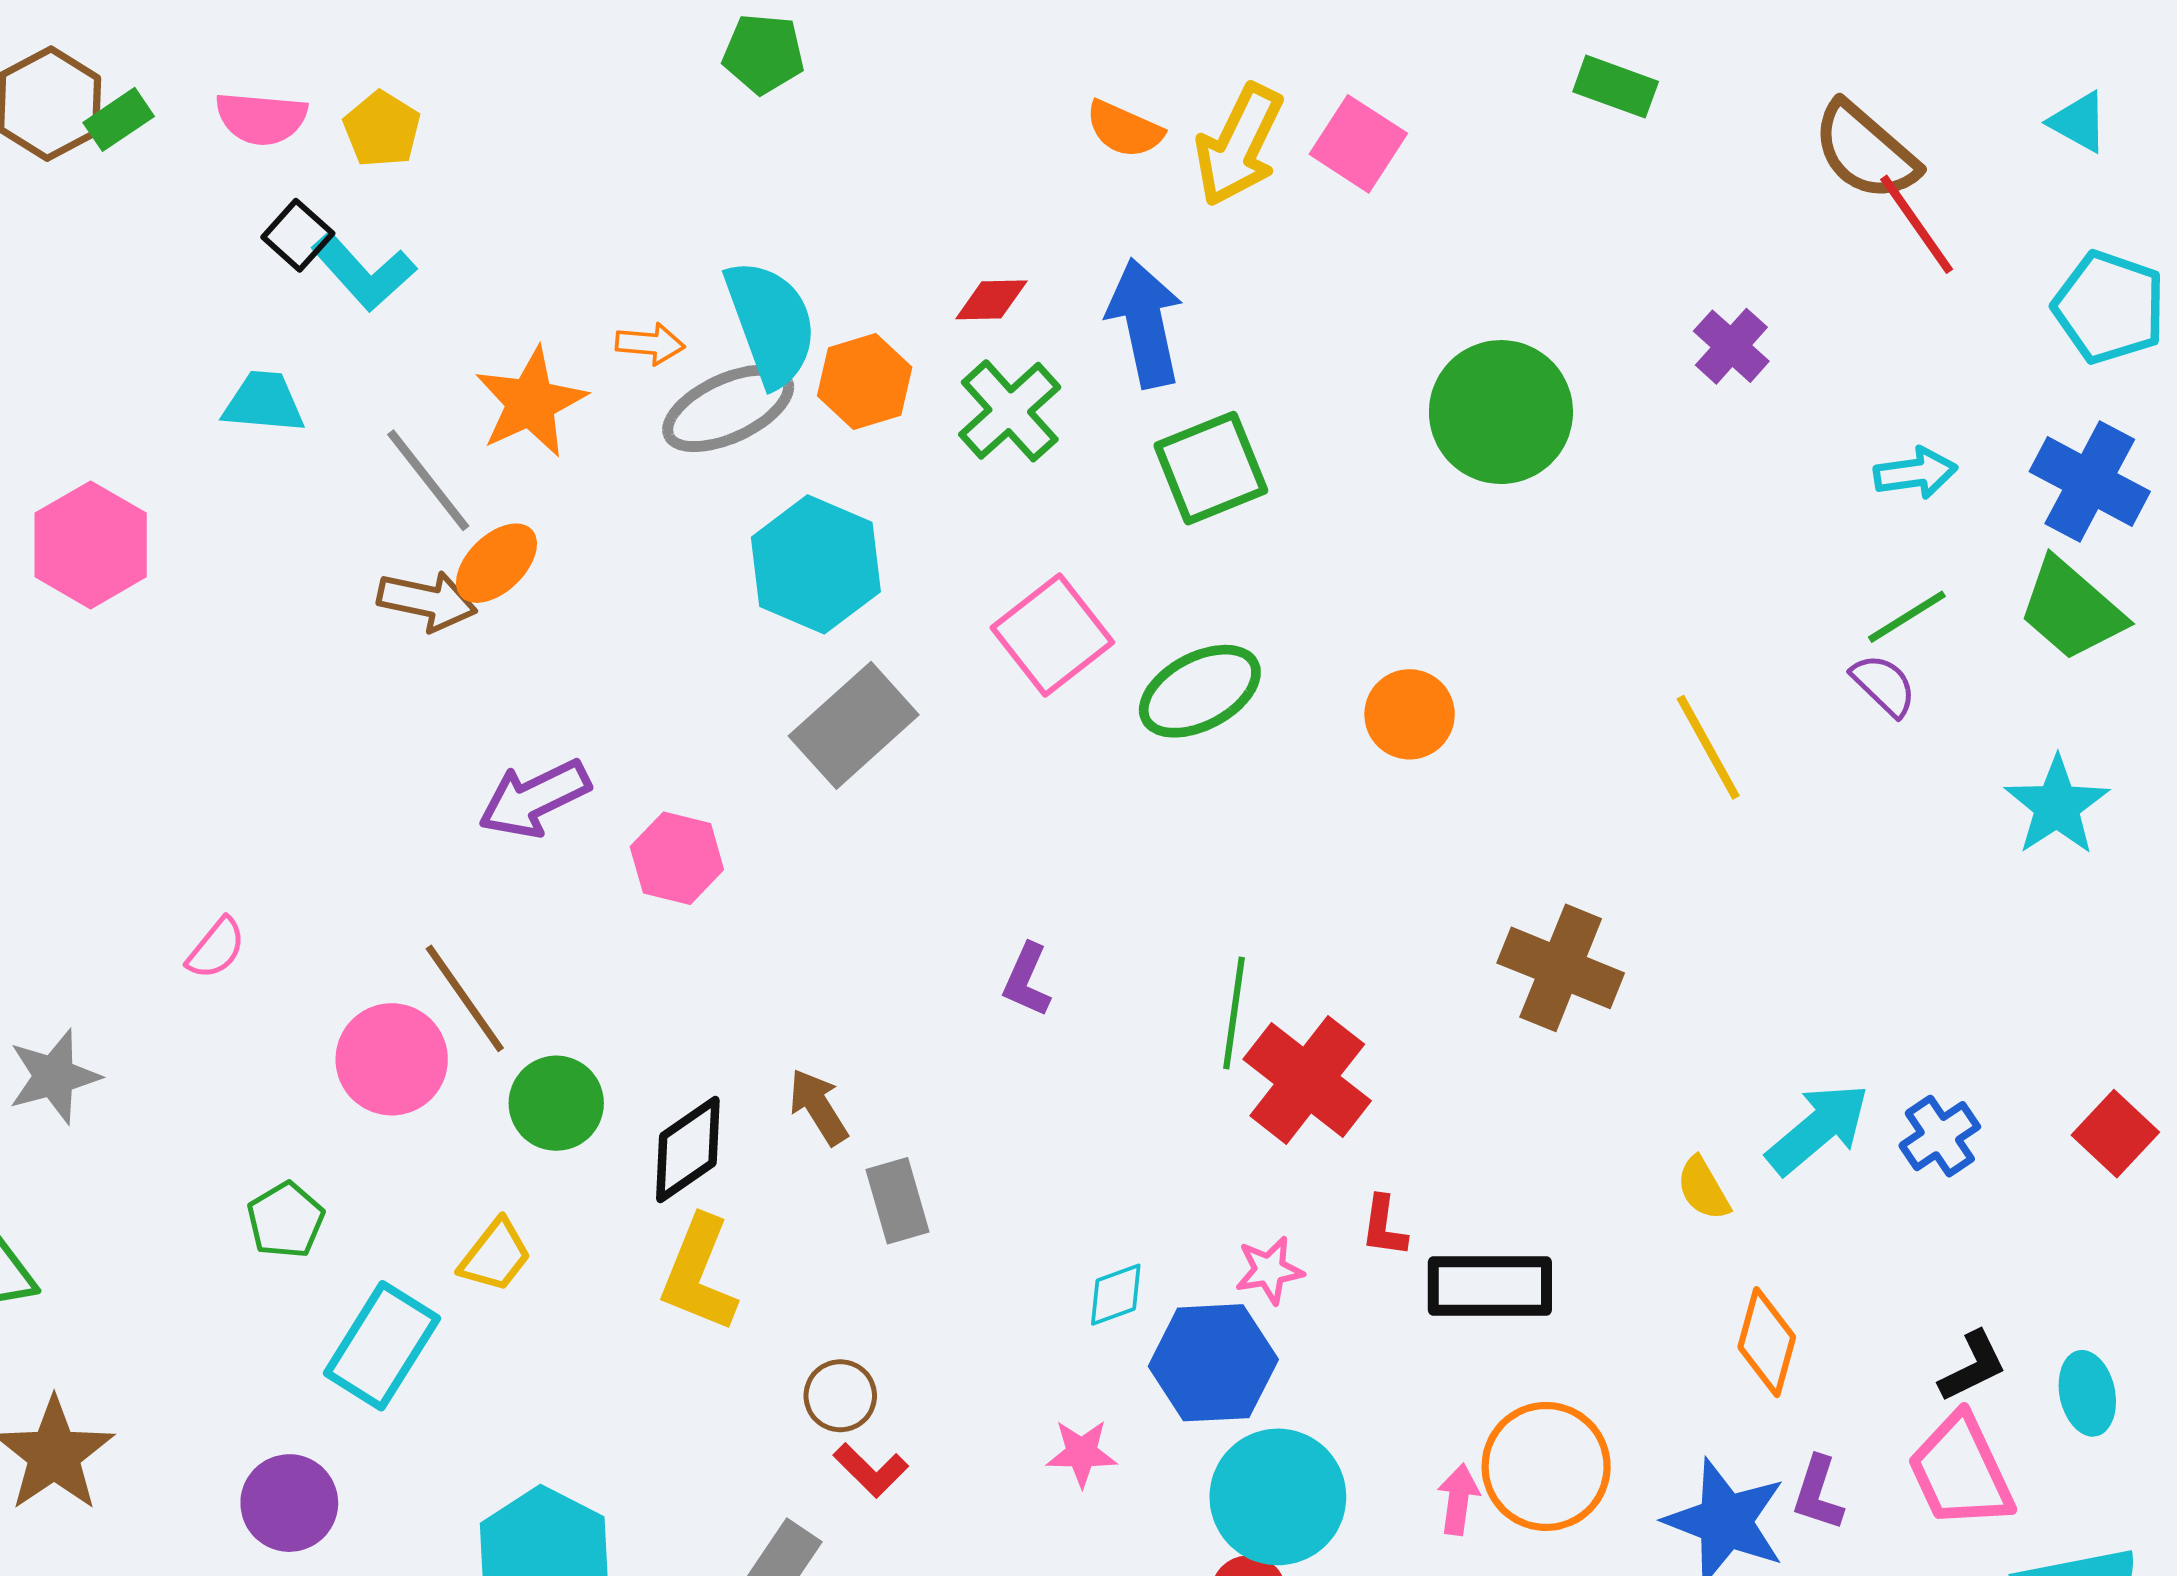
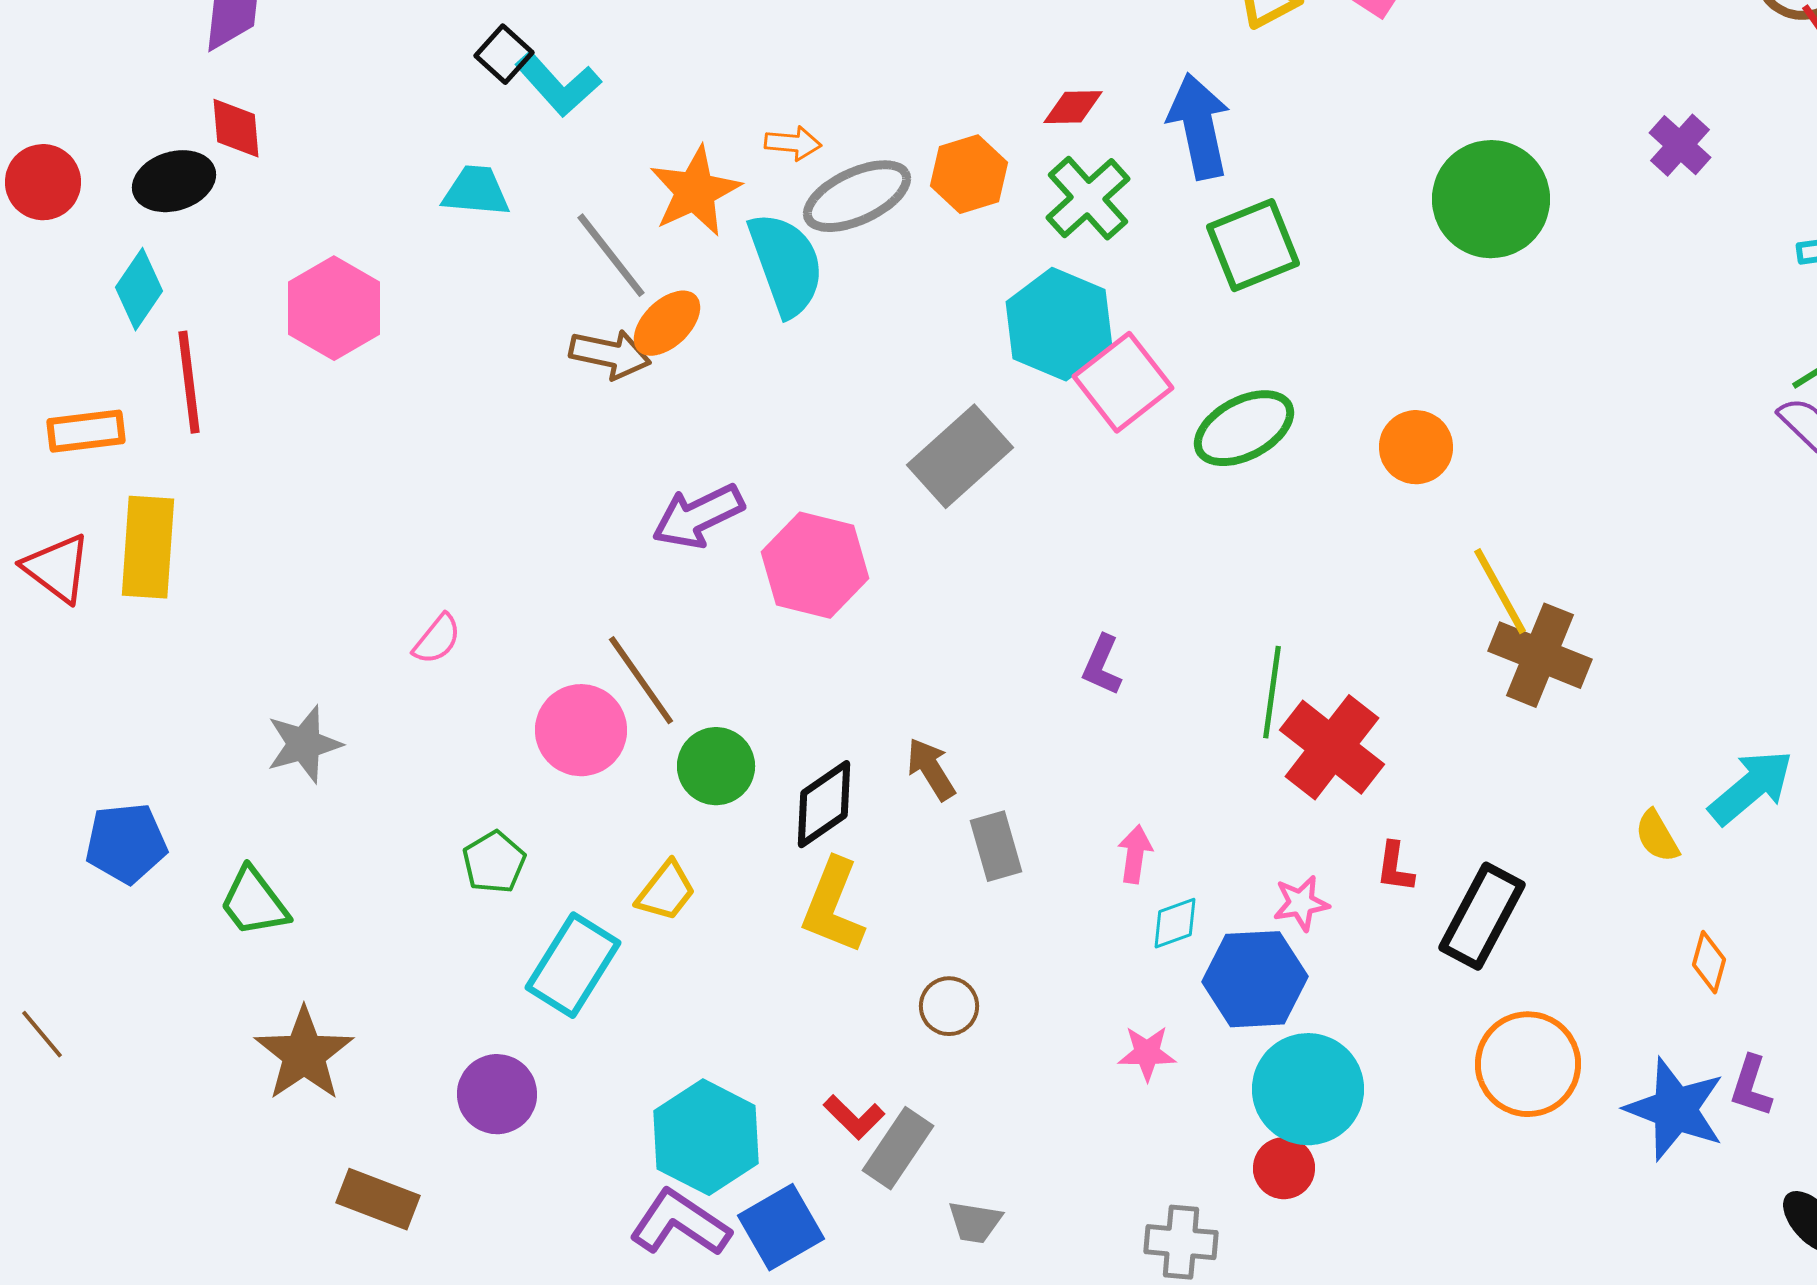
cyan semicircle: (771, 323) -> (786, 264), moved
cyan hexagon: (816, 564) -> (1059, 324), moved
yellow line: (1708, 747) -> (1500, 591), moved
pink hexagon: (677, 858) -> (815, 565), size x1.4
black rectangle: (1490, 1286) -> (1482, 916), turned -62
orange diamond: (1767, 1342) -> (1709, 962), size x0.7
red L-shape: (871, 1470) -> (854, 1117), moved
pink arrow: (1458, 1499) -> (1135, 854), moved

